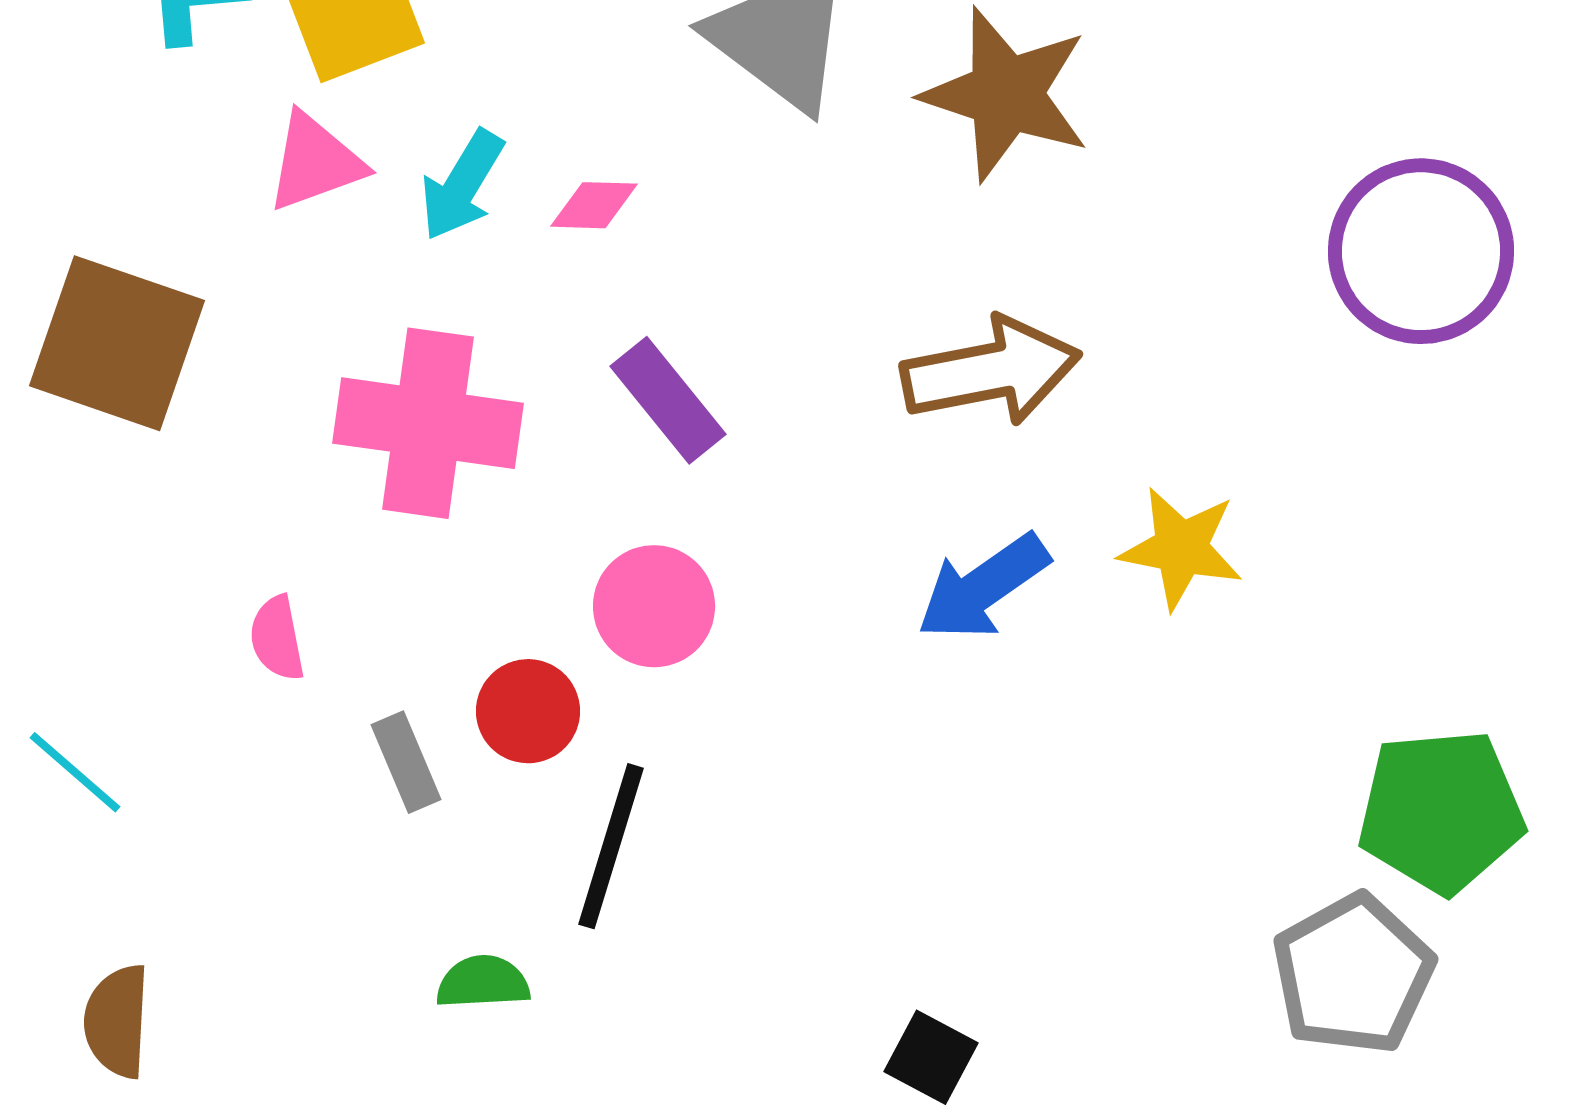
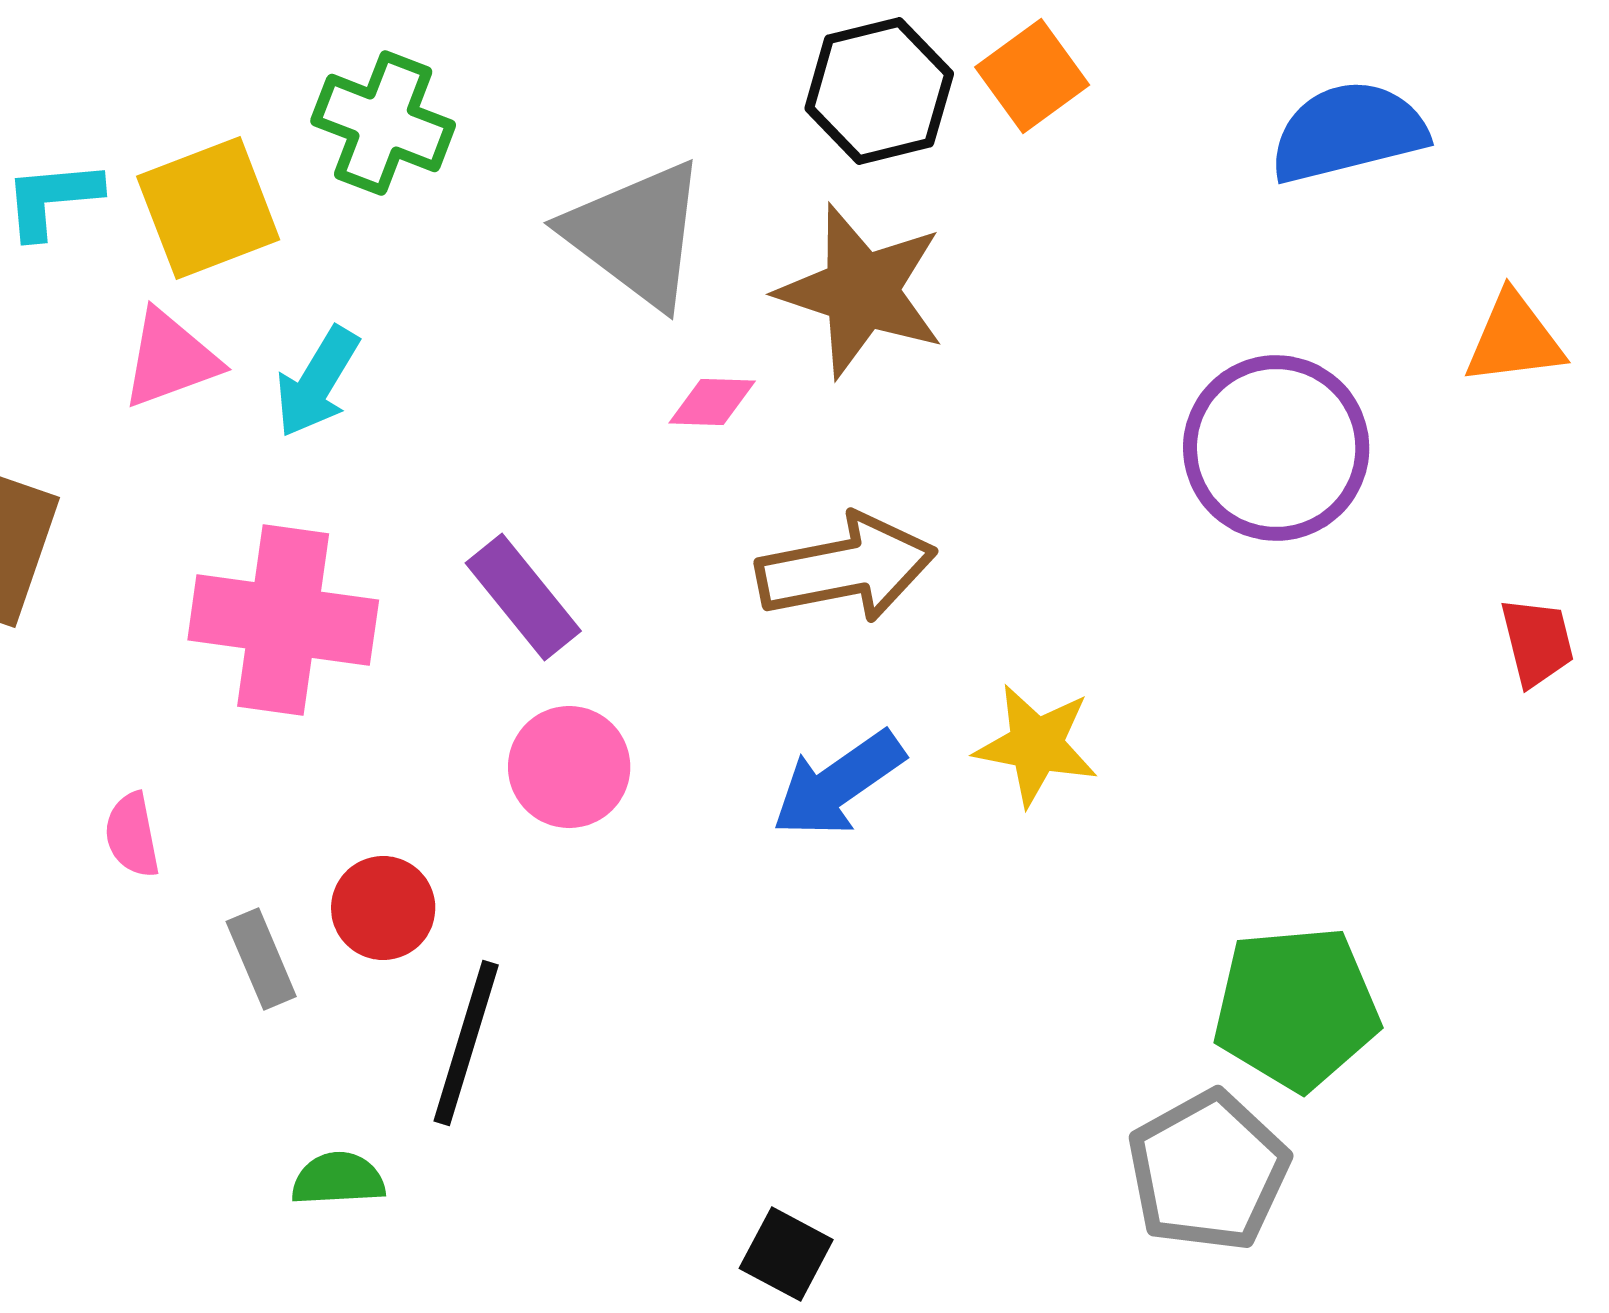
pink diamond: (594, 205) -> (712, 402), moved
pink circle: (654, 606) -> (569, 767), moved

